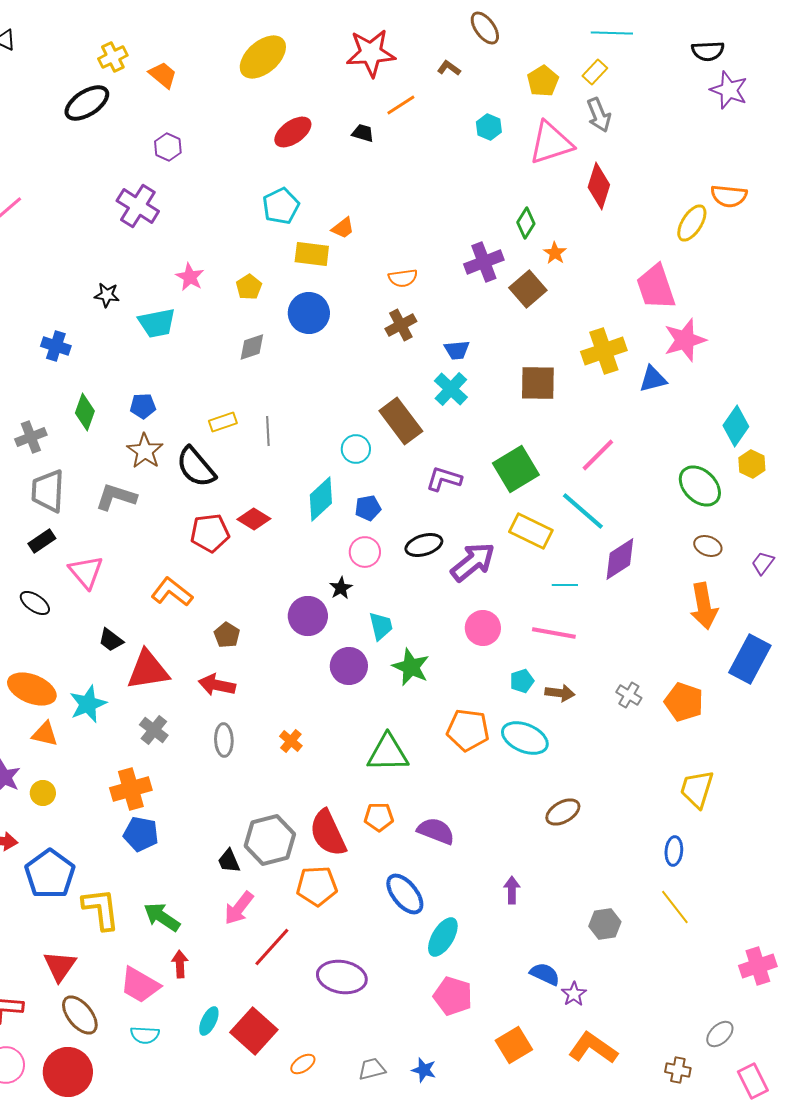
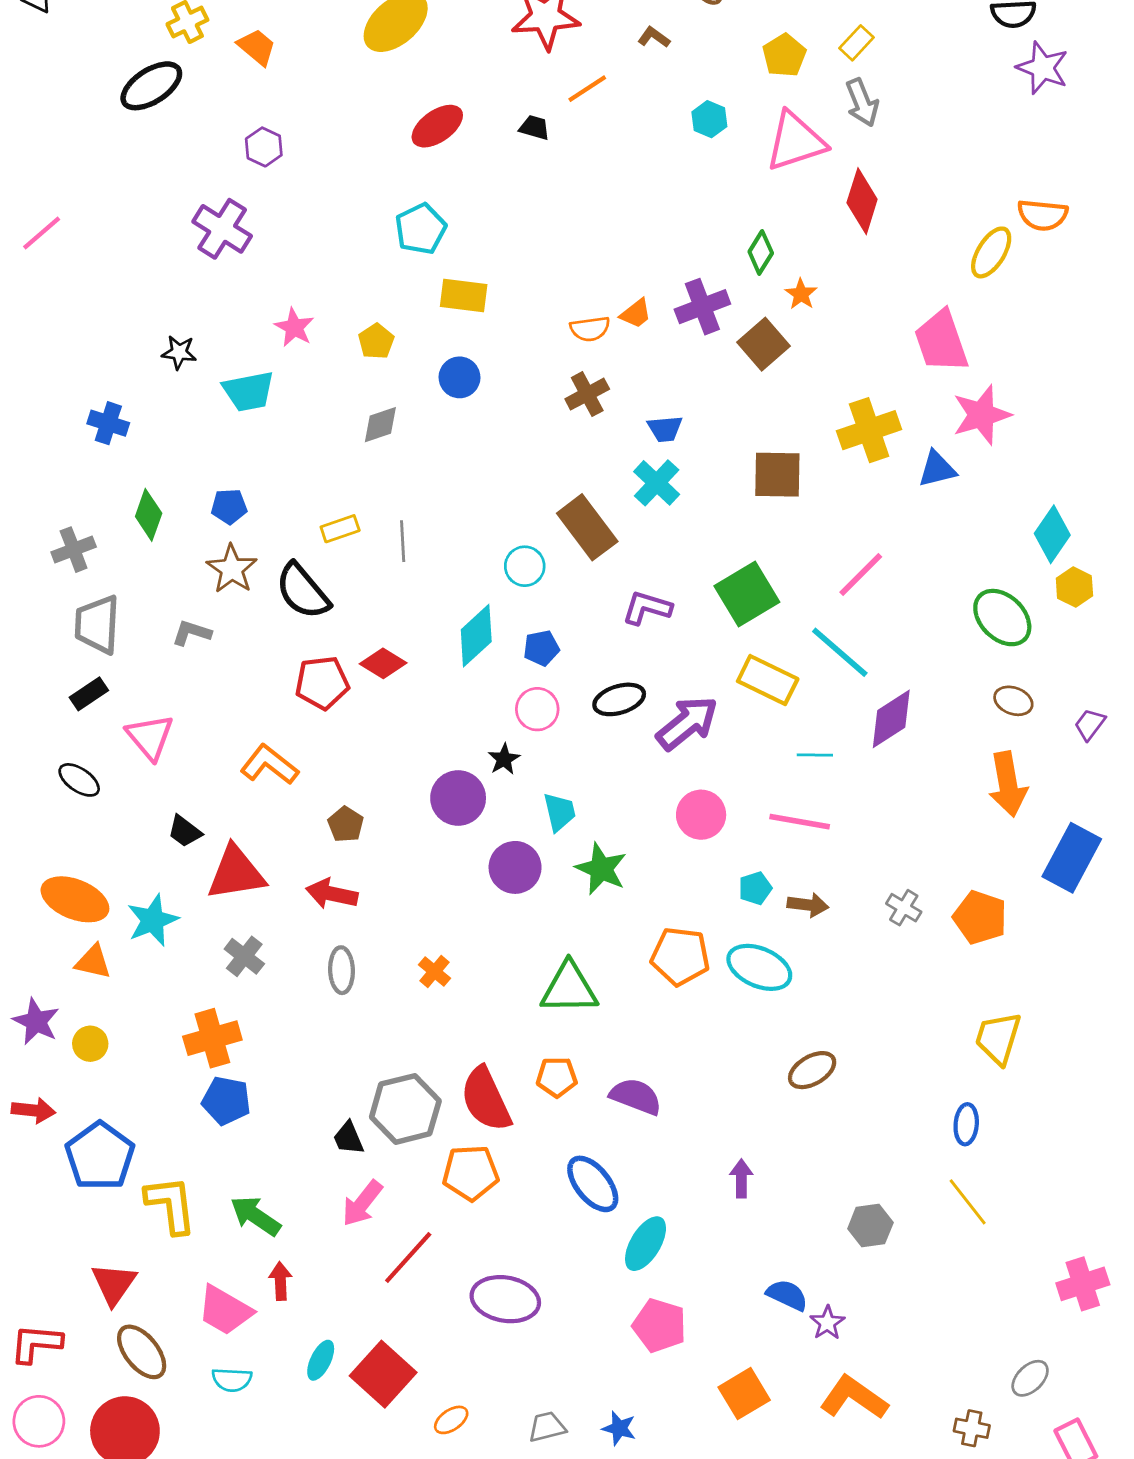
orange trapezoid: (343, 228) -> (636, 314), moved
blue circle: (309, 313) -> (459, 377), size x0.7
gray L-shape: (116, 497) -> (192, 633), size x0.7

